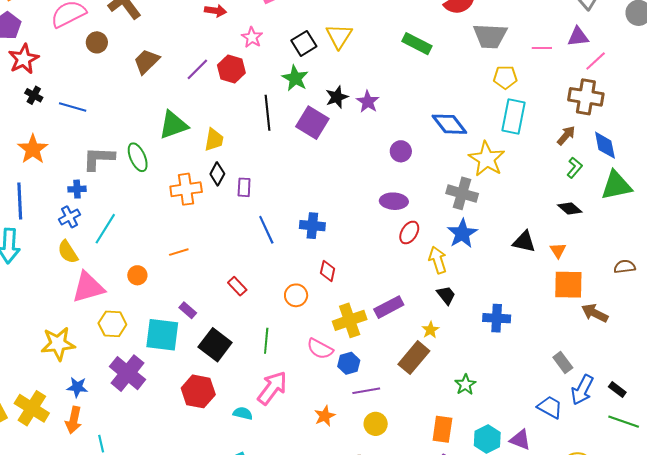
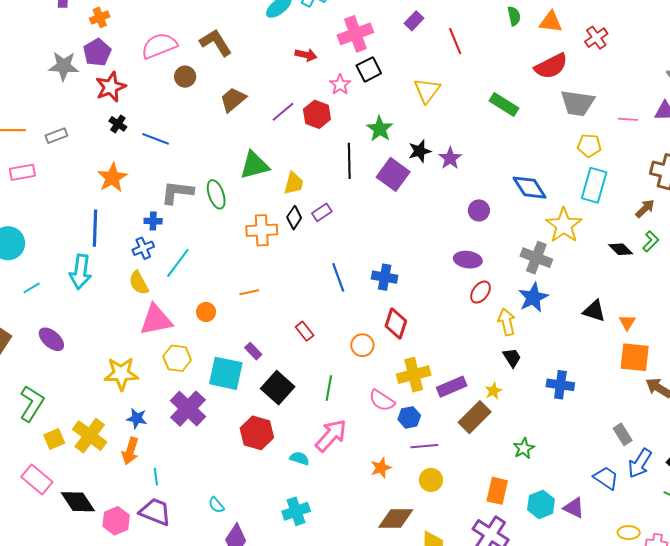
black square: (304, 43) -> (369, 69), moved
purple rectangle: (244, 187) -> (322, 212), moved, turned 48
black diamond: (570, 209) -> (621, 249), moved
red diamond: (328, 271) -> (396, 324), size x1.4
purple rectangle: (389, 307) -> (452, 387), moved

